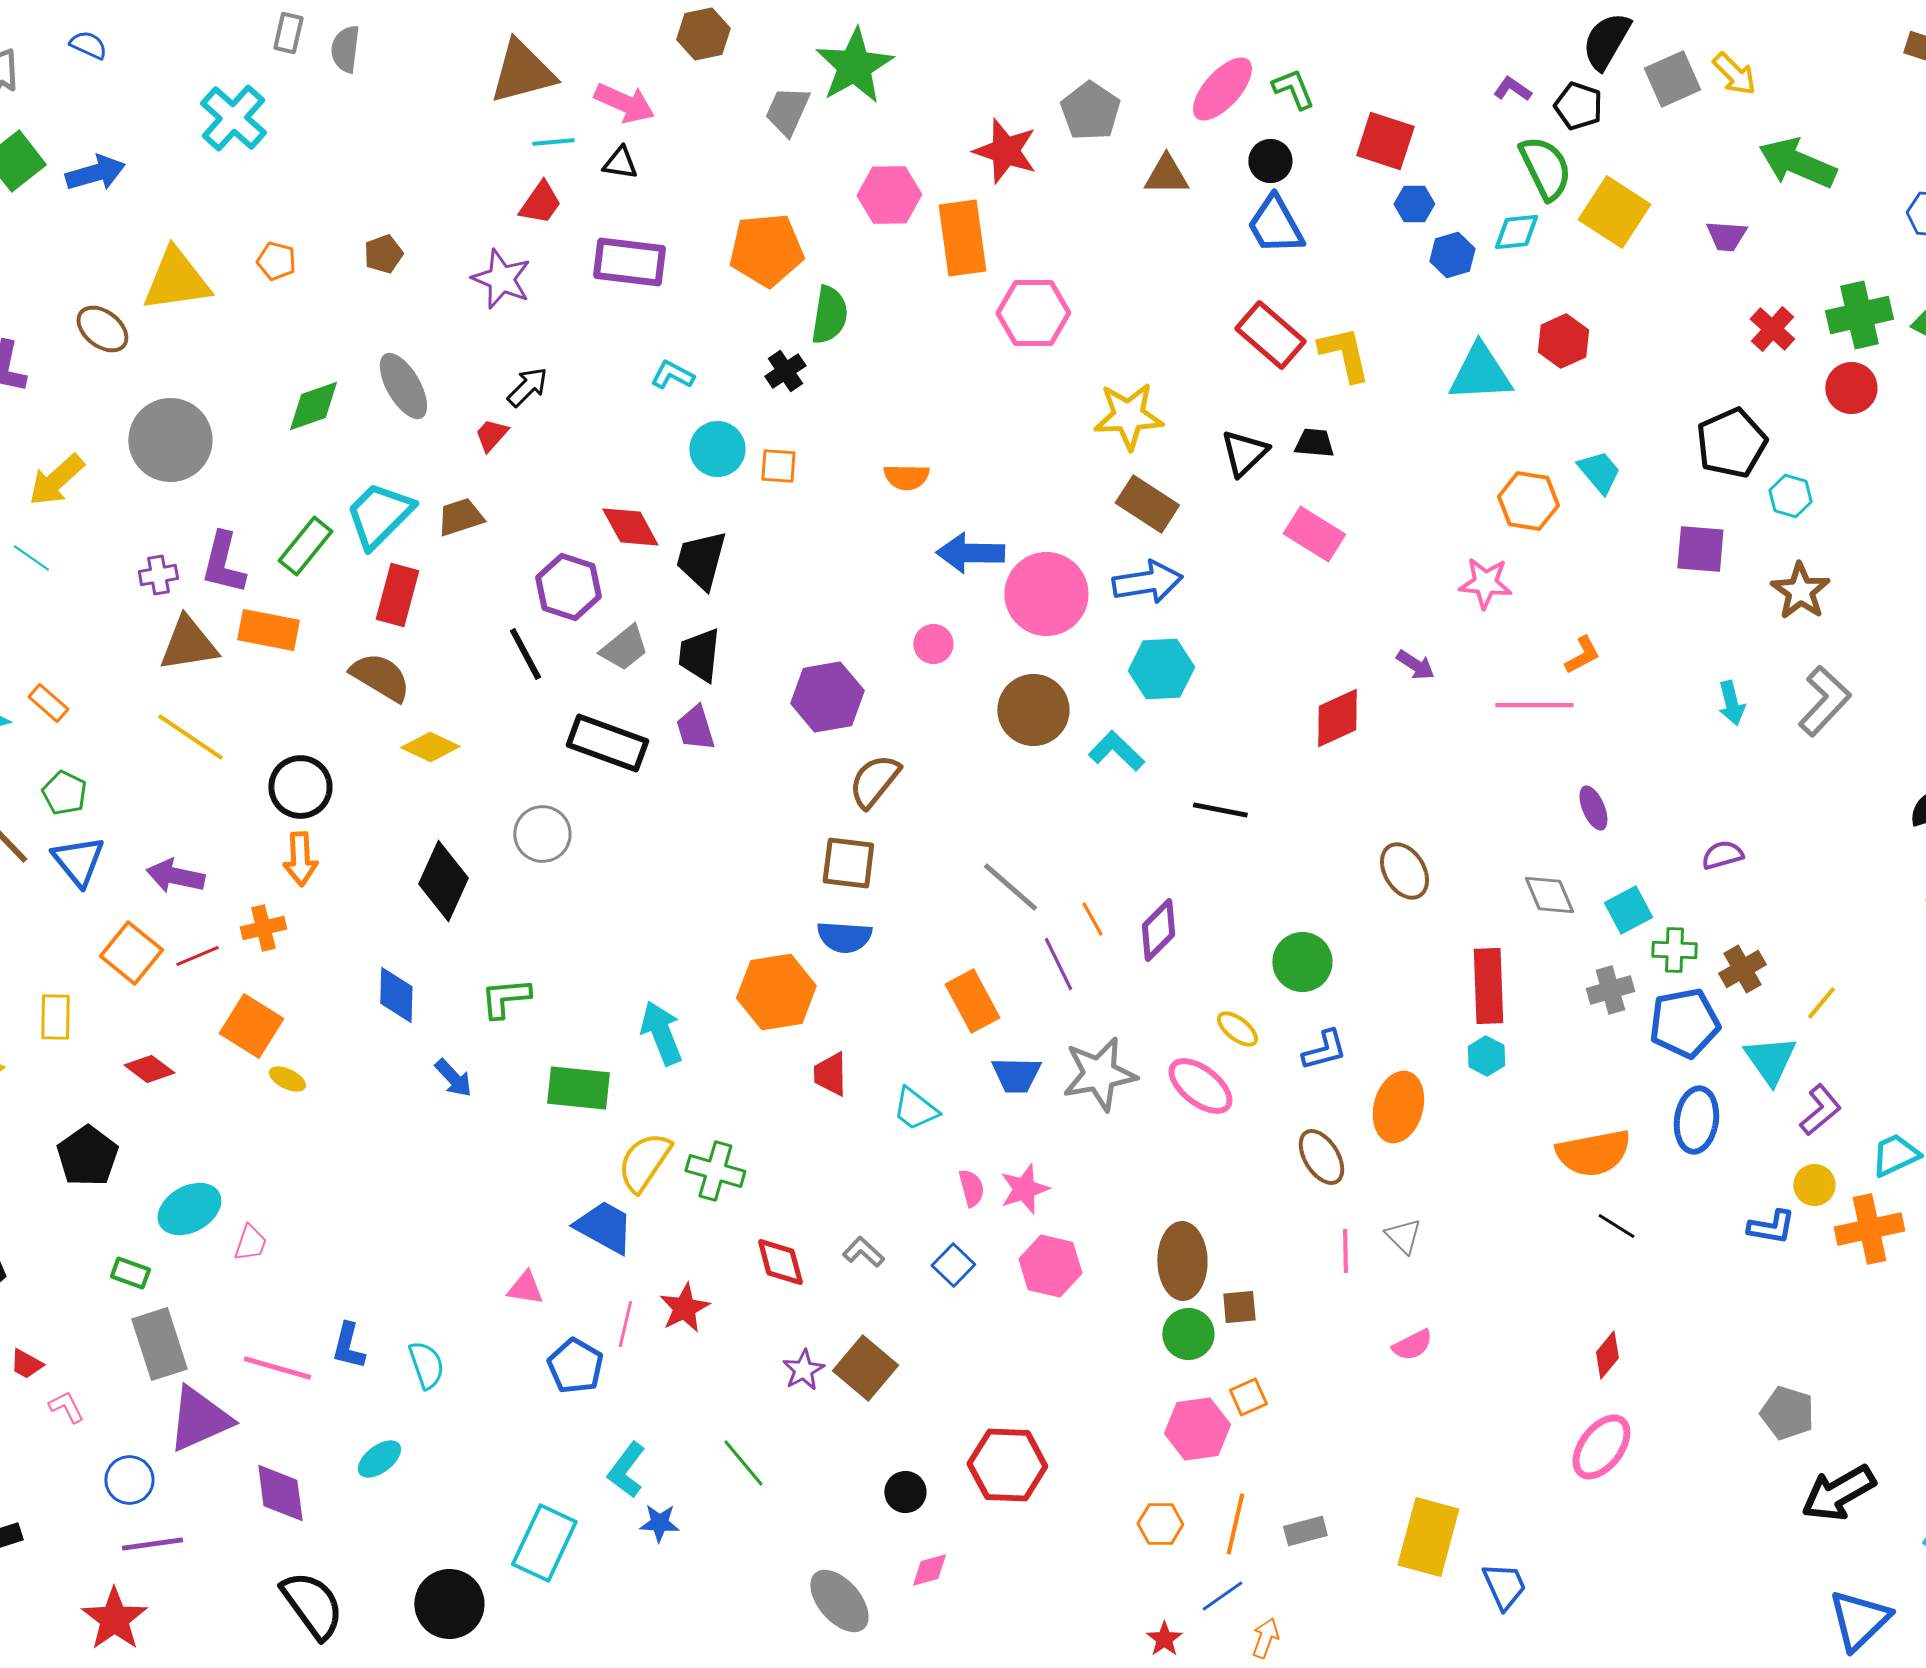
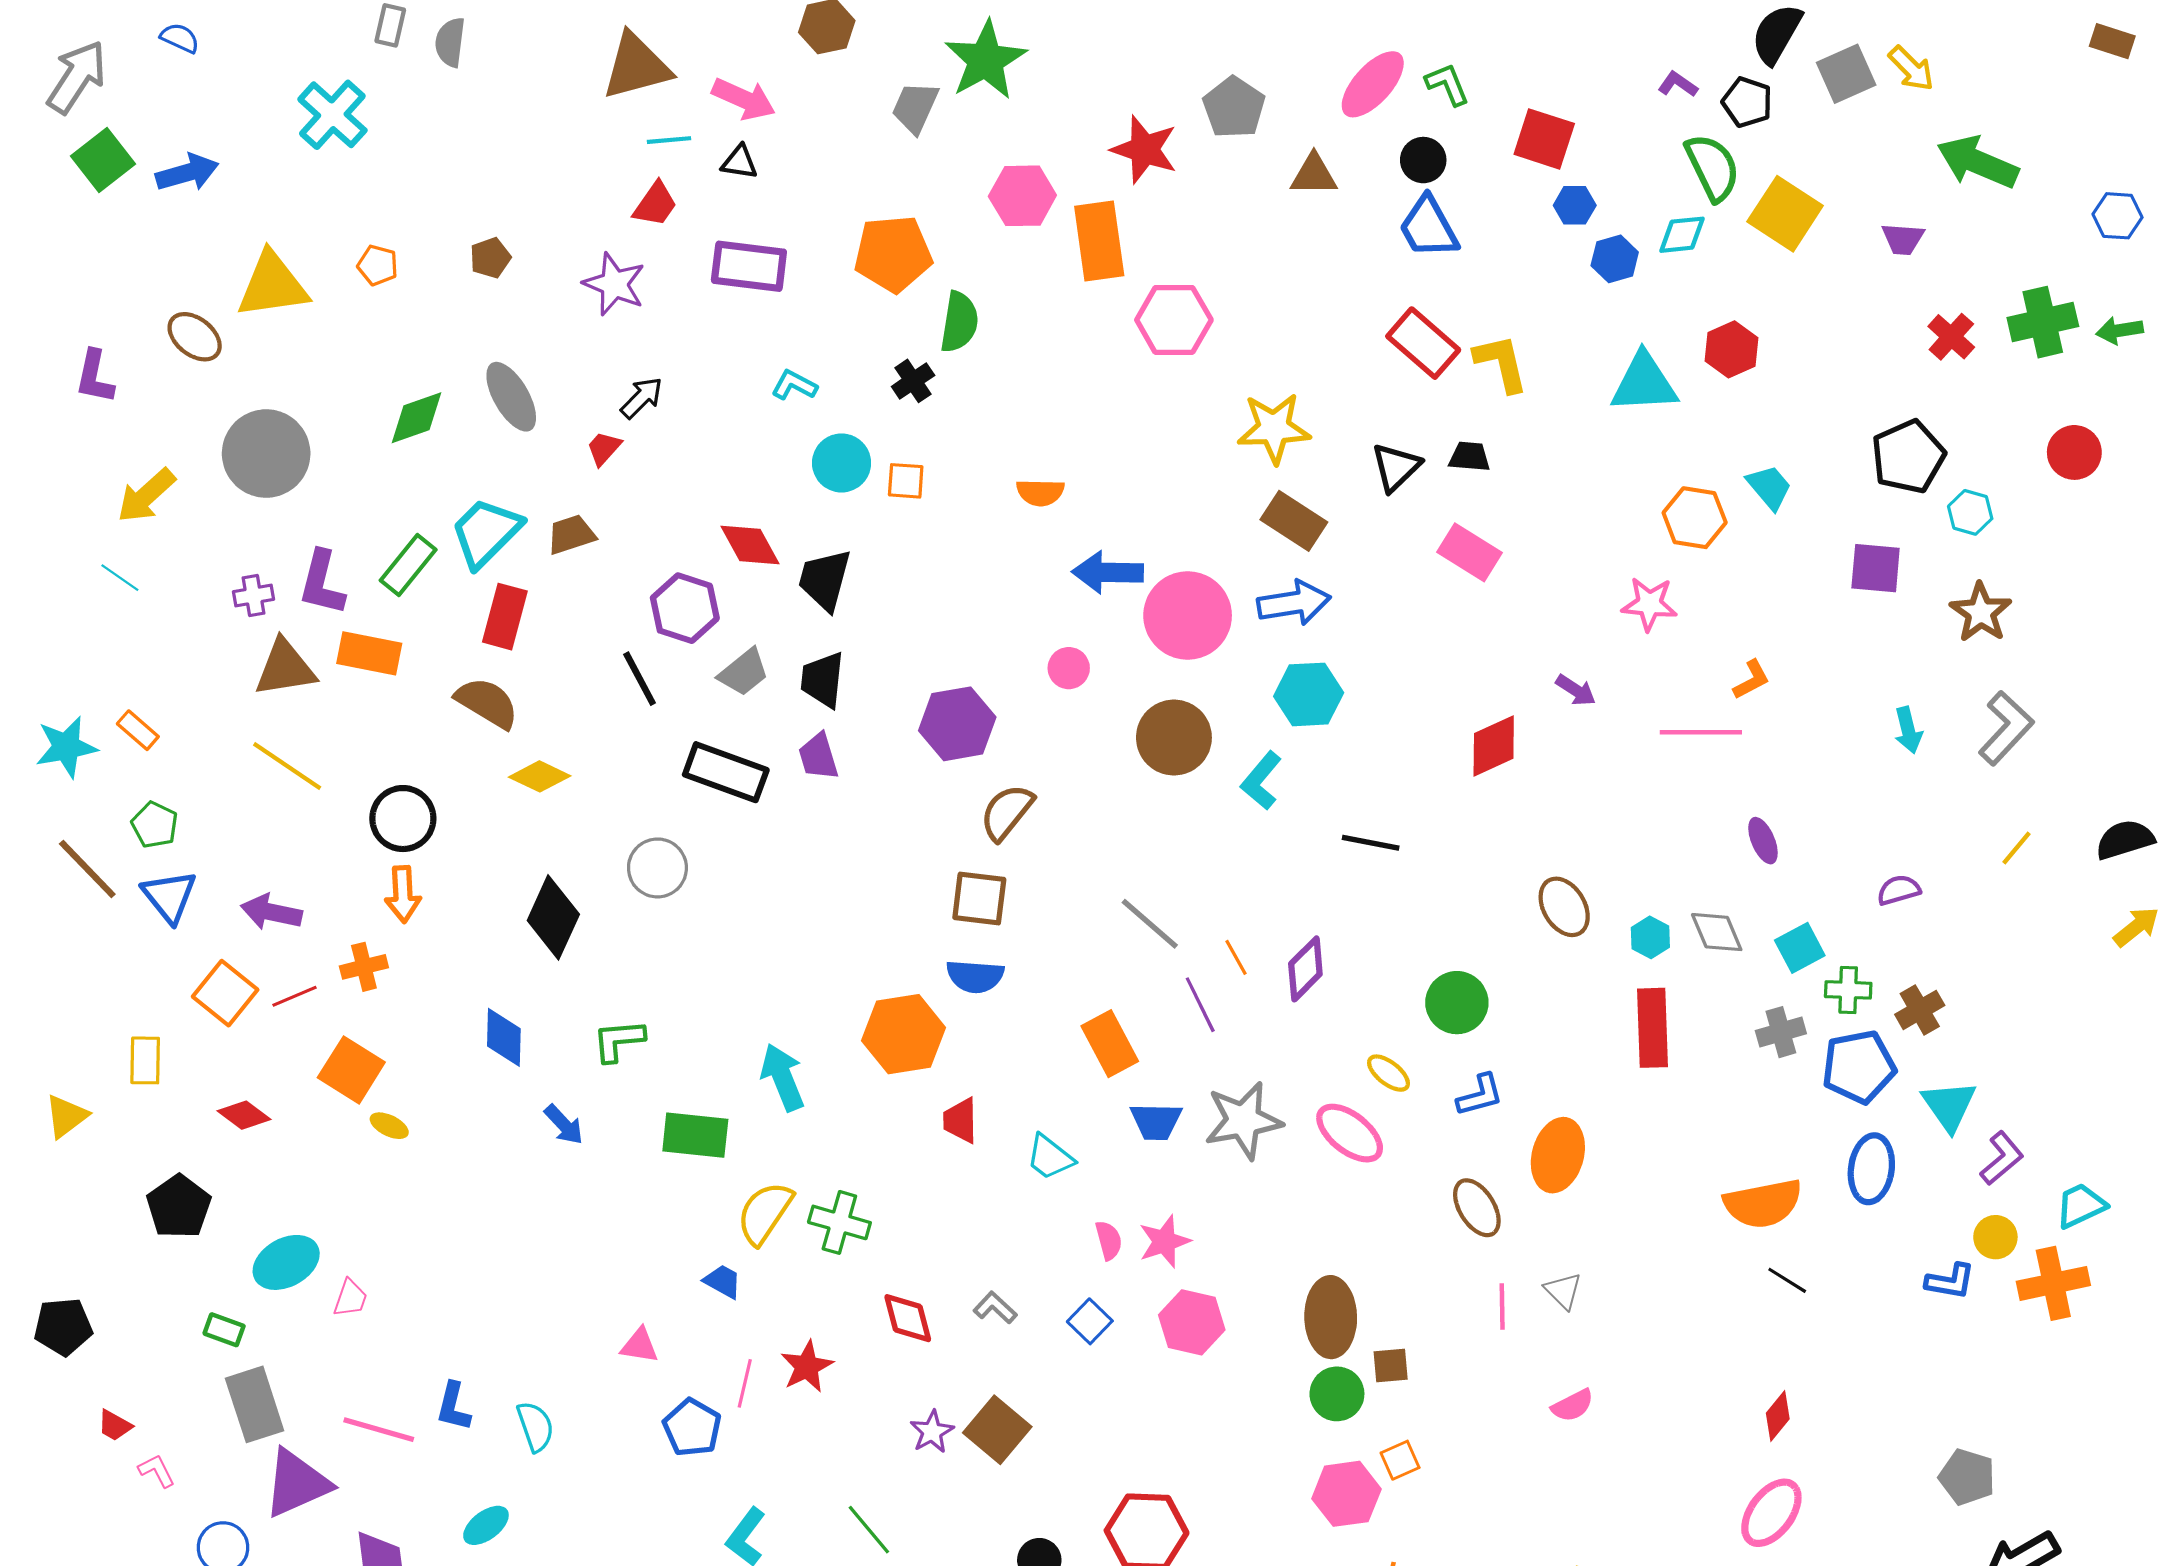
red circle: (1851, 388) -> (2074, 452), moved
cyan L-shape: (1116, 751) -> (1261, 781), turned -94
yellow line: (1821, 1003) -> (2016, 848), moved
cyan hexagon: (1486, 1056) -> (1650, 937), moved
blue trapezoid: (604, 1227) -> (723, 1281), size x0.6

